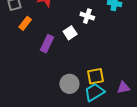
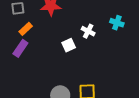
purple rectangle: (47, 44) -> (20, 48), moved

